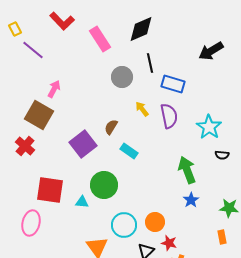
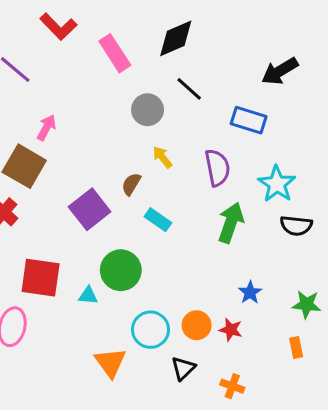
black line: (150, 63) -> (189, 89), turned -36
blue rectangle: (173, 84) -> (249, 120), moved
yellow arrow: (142, 109) -> (162, 157), moved
black semicircle: (222, 155) -> (296, 226), size x1.5
green arrow: (187, 170) -> (231, 223), moved, turned 40
red star: (169, 243) -> (231, 330), moved

